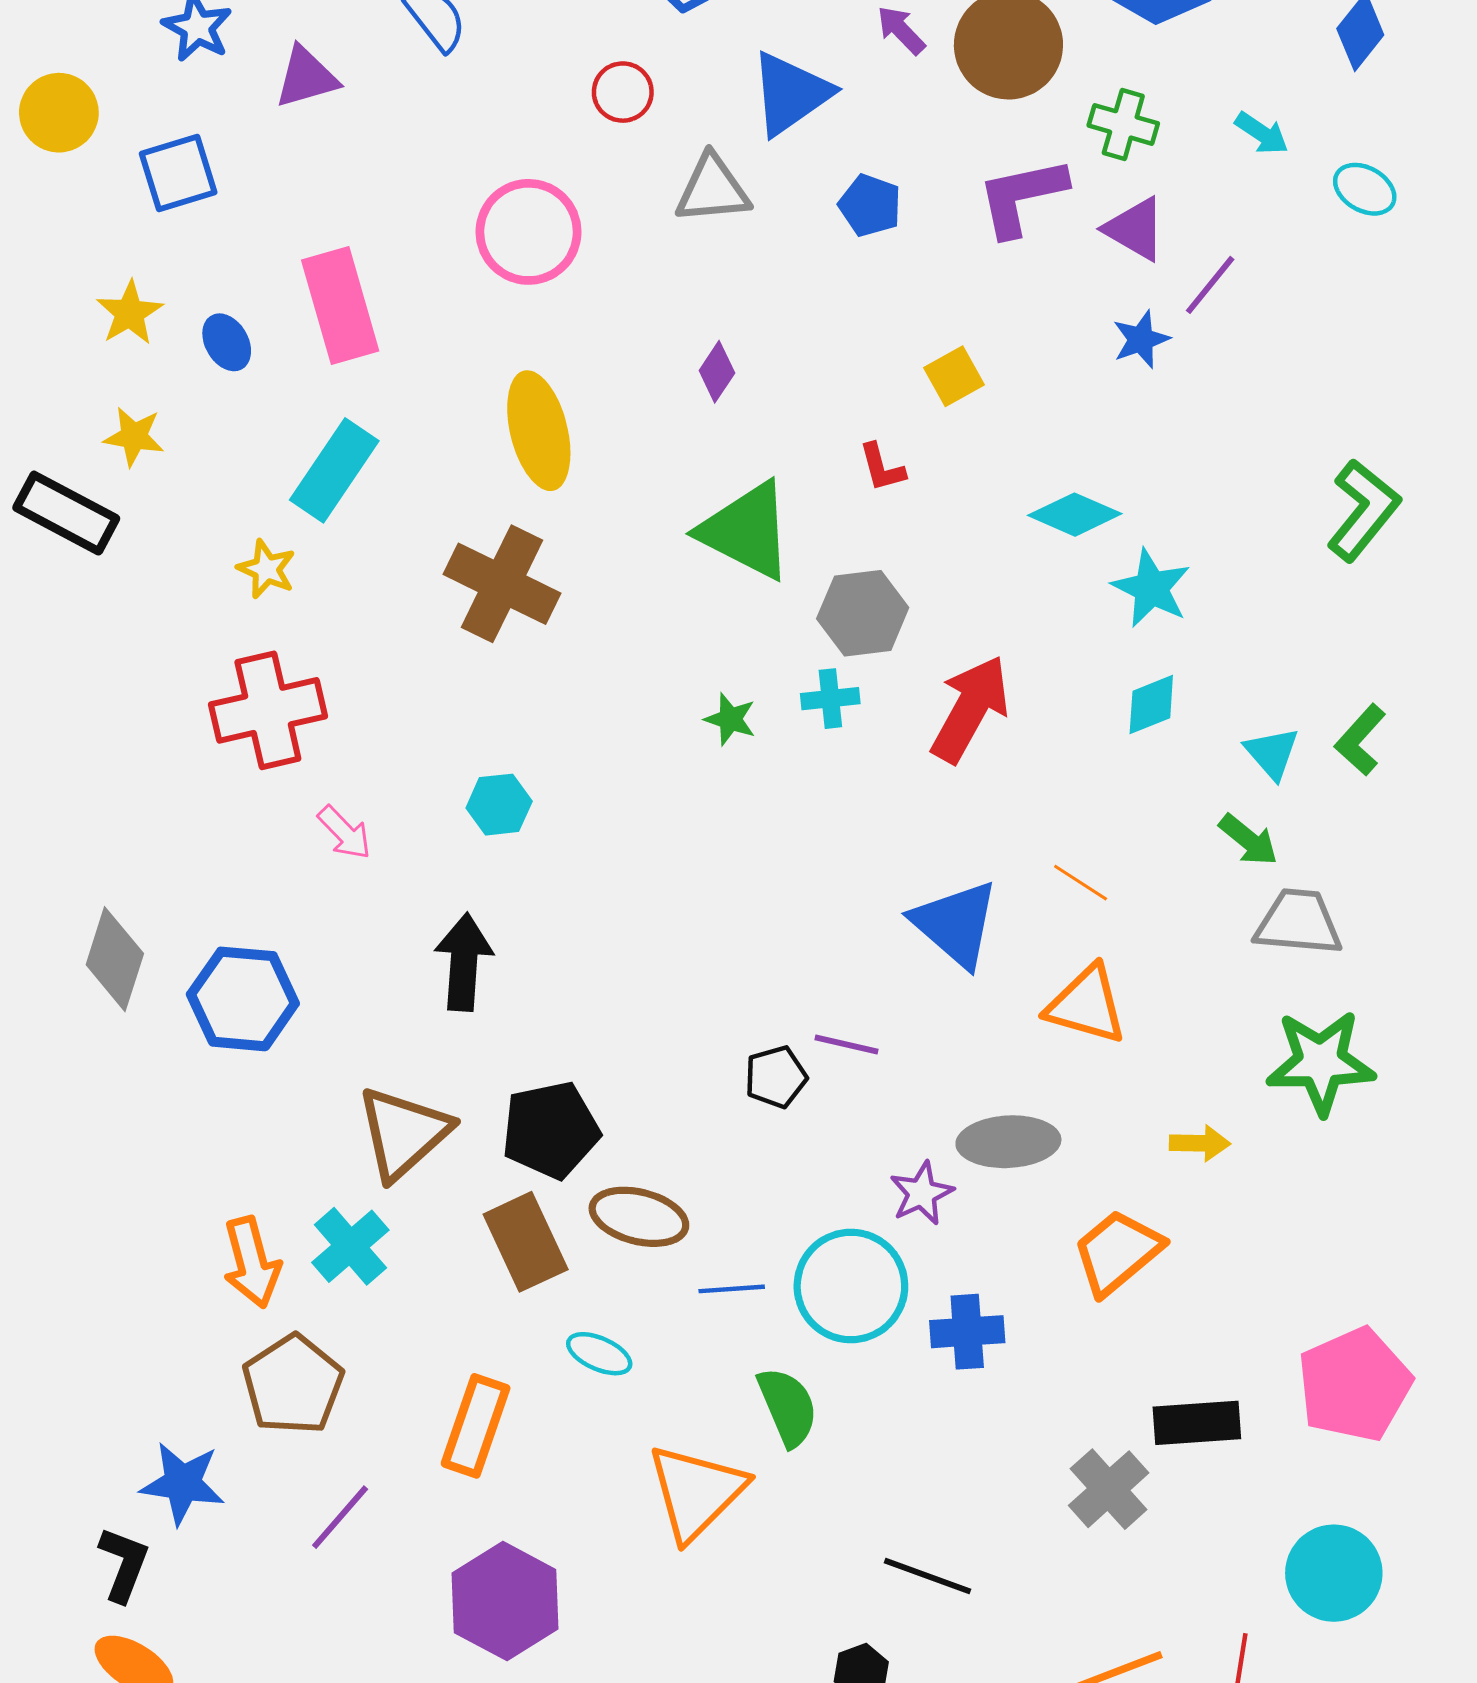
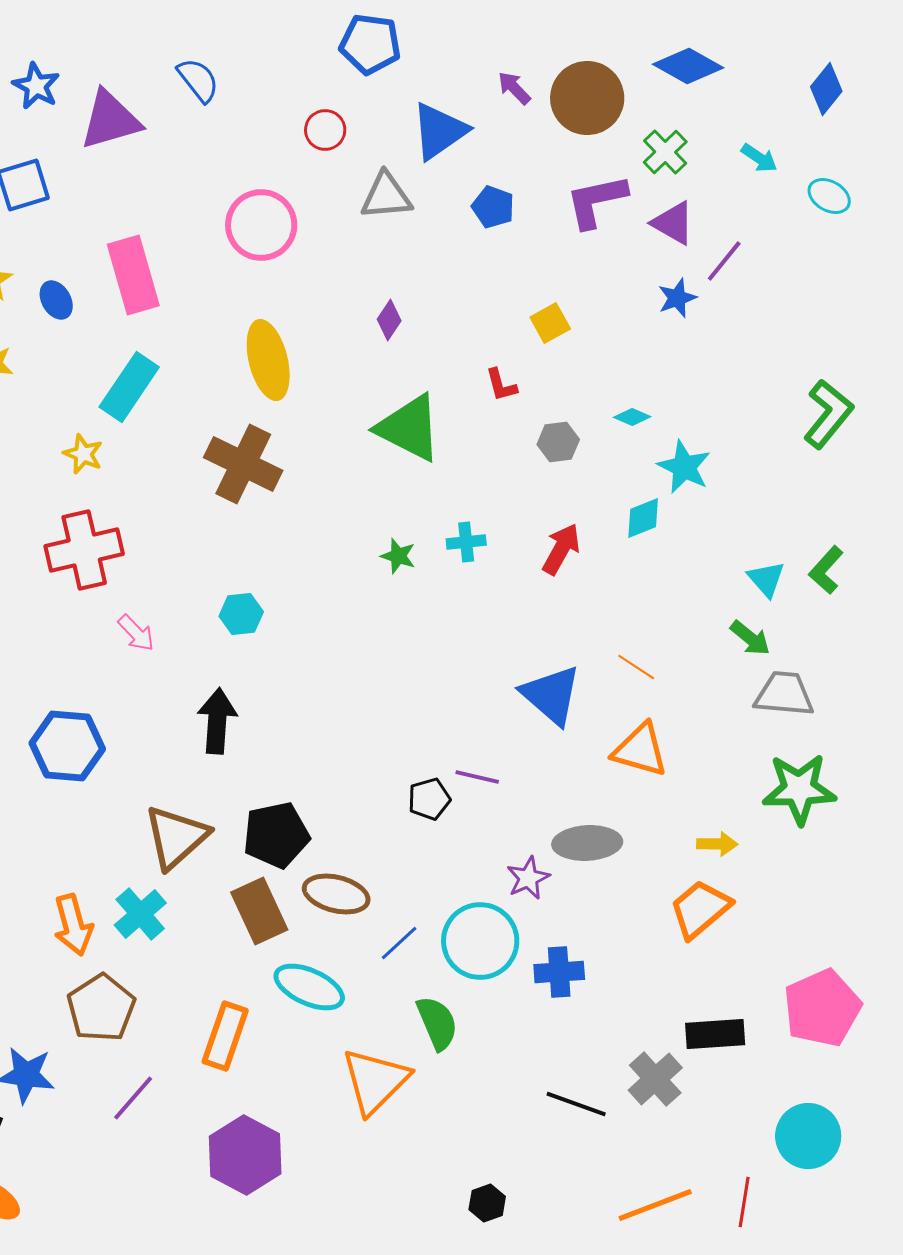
purple triangle: (306, 77) -> (110, 120), size x1.4
green cross: (1123, 124) -> (665, 152), turned 30
cyan diamond: (1075, 515) -> (632, 417), size x0.6
gray hexagon: (863, 613) -> (558, 442), moved, size x0.7
cyan diamond: (1151, 704) -> (643, 518), moved
red arrow: (970, 709) -> (561, 549), size x0.7
orange trapezoid: (1117, 1252) -> (700, 909), moved
blue line: (732, 1289) -> (399, 943), turned -39
cyan ellipse: (599, 1354) -> (309, 987), size x1.6
black line: (927, 1576) -> (576, 1104), moved

